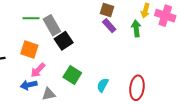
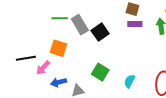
purple rectangle: (109, 26) -> (135, 24), turned -48
black square: (64, 41) -> (100, 32), moved
pink arrow: (38, 70) -> (43, 68), moved

